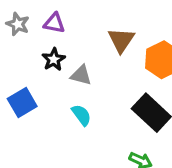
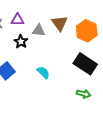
gray triangle: (81, 75) -> (39, 30), moved

